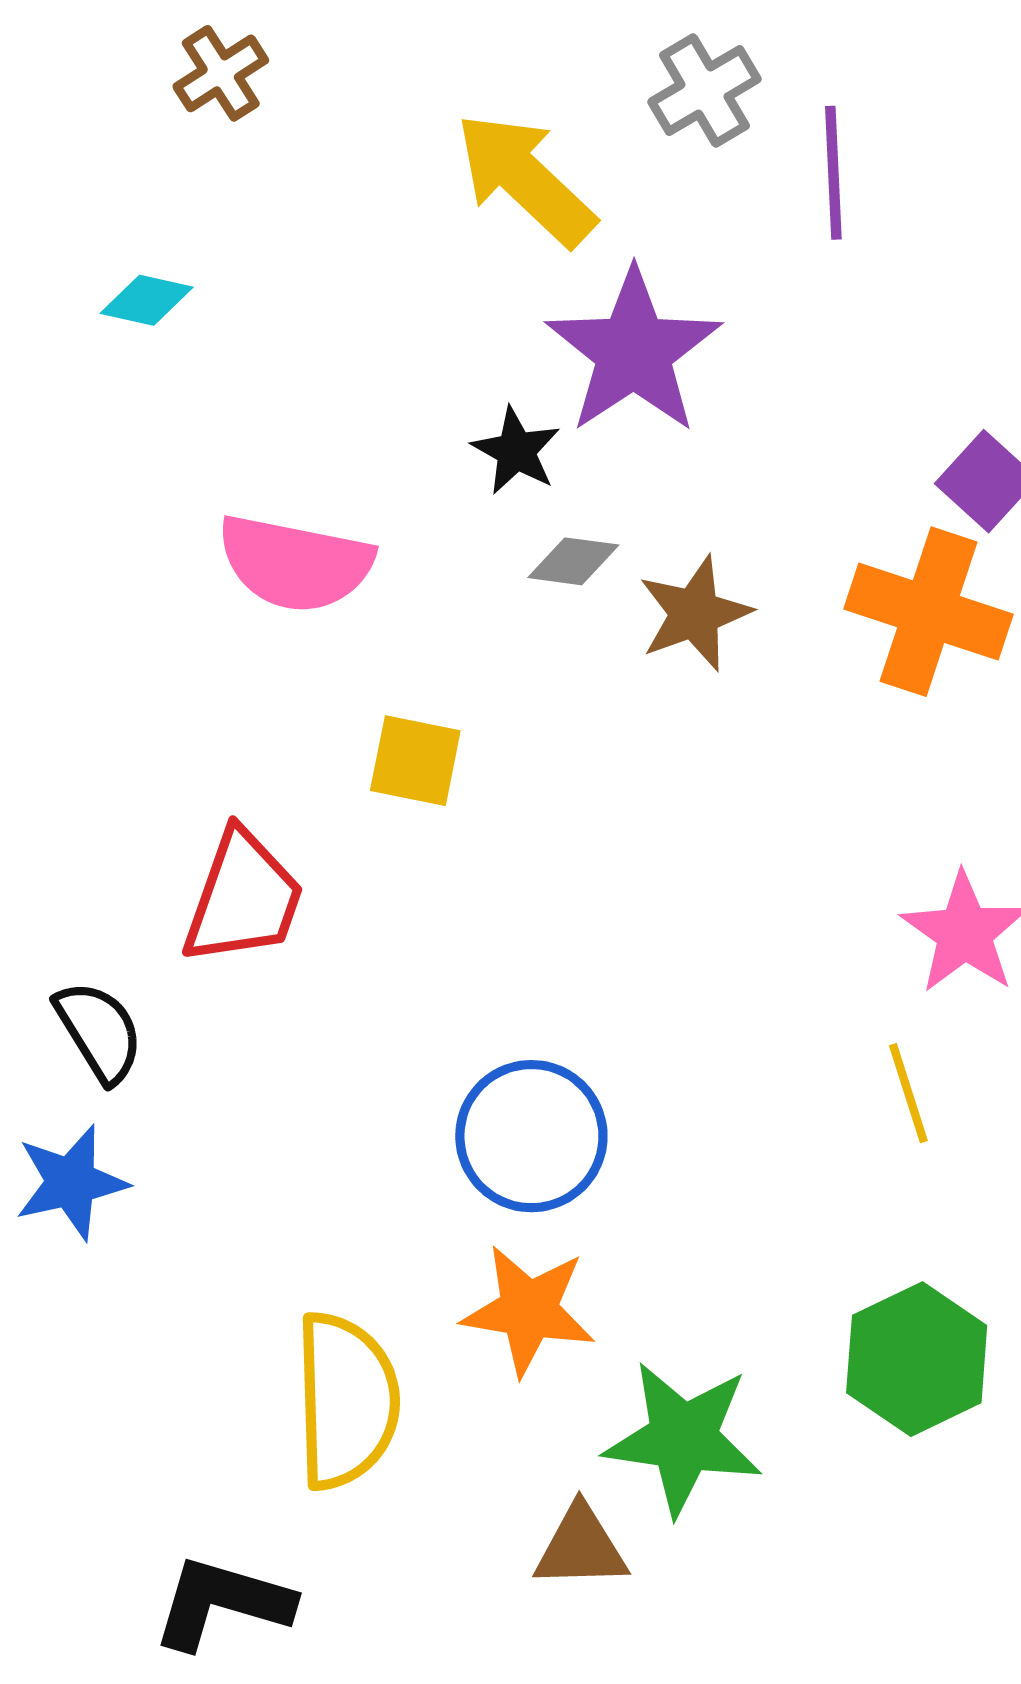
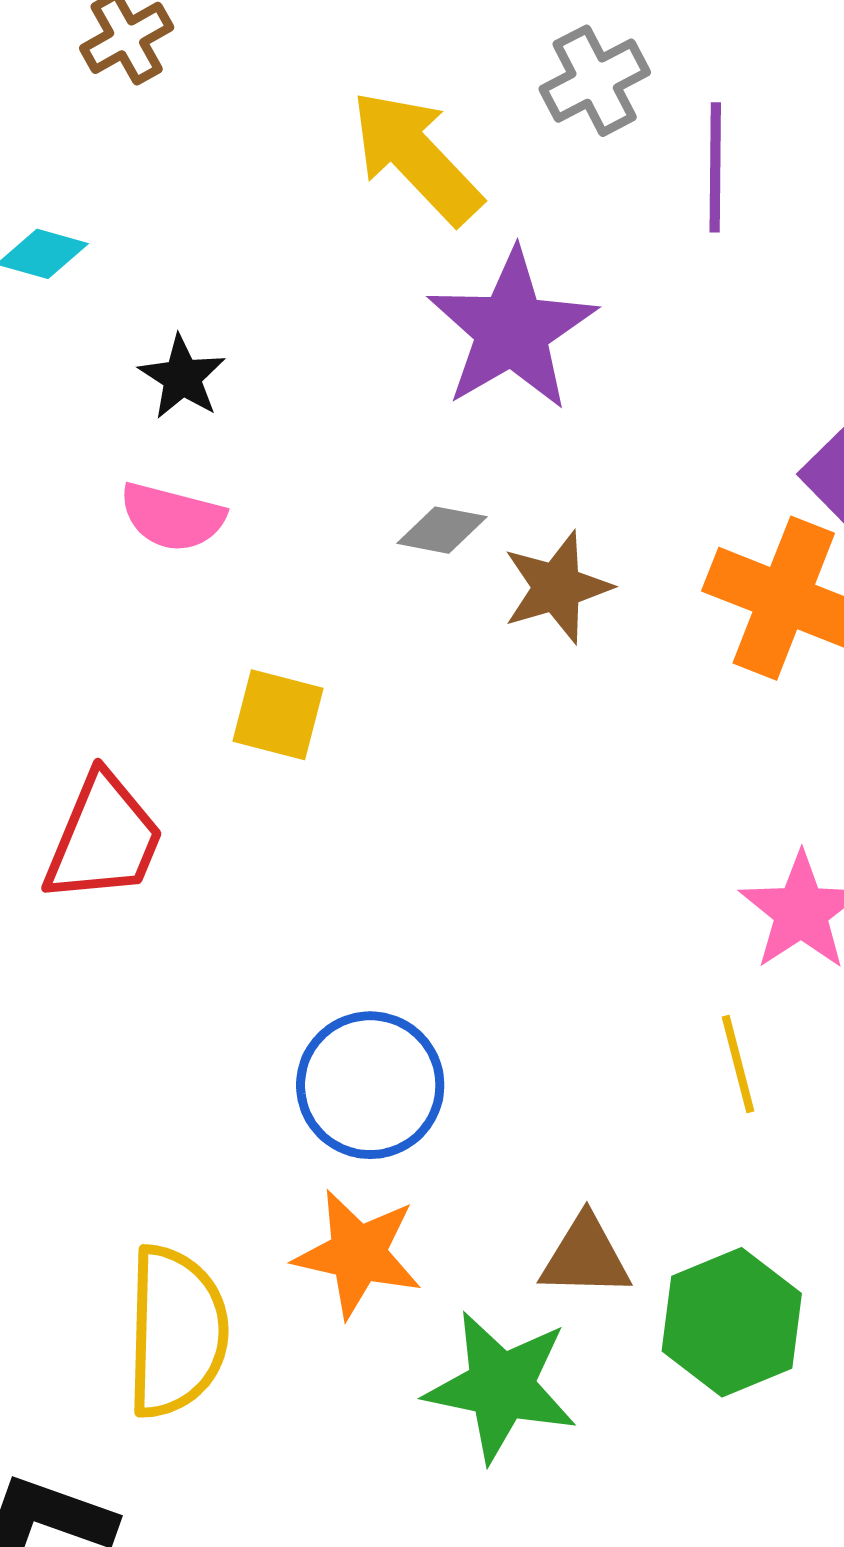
black star: (516, 451) -> (182, 377), moved
pink semicircle: (295, 563) -> (172, 517), size x0.7
brown triangle: (581, 1547) -> (585, 1257), moved

